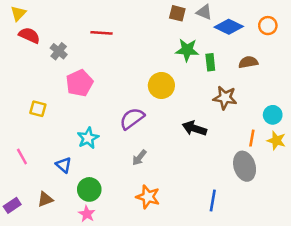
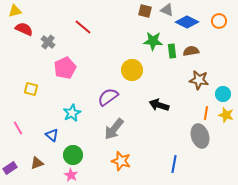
yellow triangle: (18, 13) -> (15, 11), turned 32
red line: (101, 33) -> (83, 27), turned 36
brown semicircle: (248, 62) -> (191, 51), moved
brown star: (225, 98) -> (199, 80), moved
gray arrow: (139, 158) -> (114, 129), size x1.6

